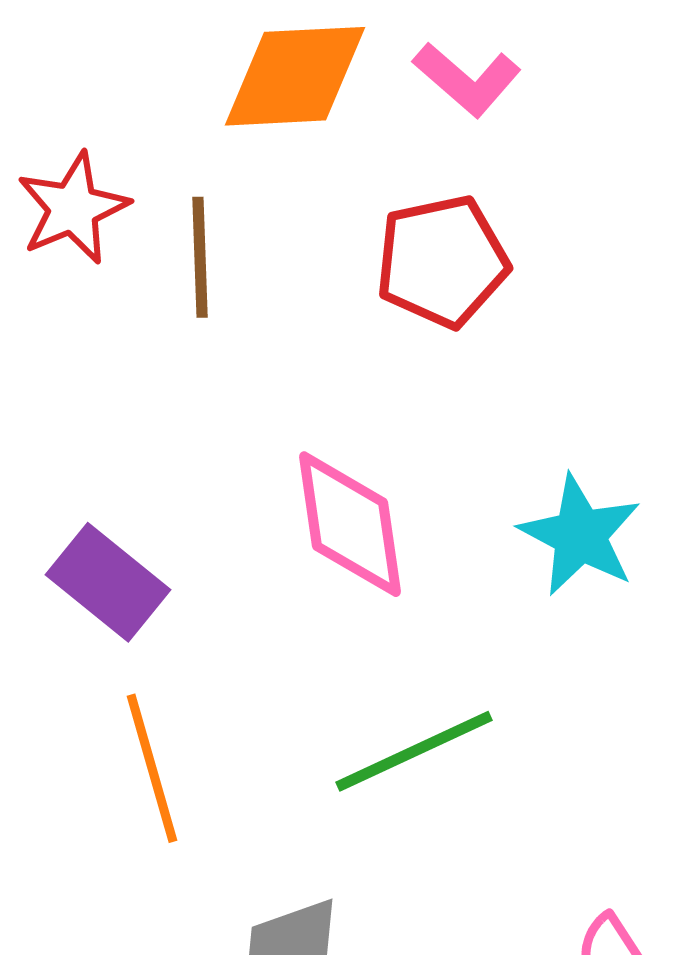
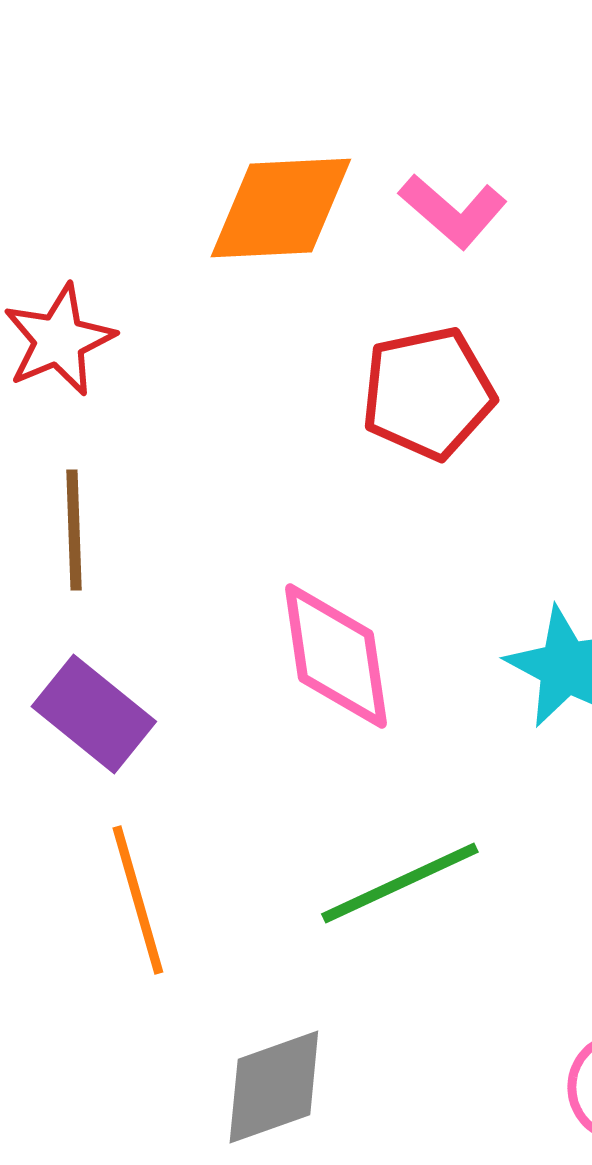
brown line: (200, 257) -> (74, 530), moved

